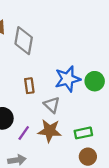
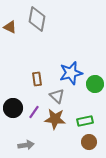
gray diamond: (24, 41) -> (37, 19), moved
green circle: (95, 81) -> (95, 84), moved
purple line: (24, 133) -> (34, 112), moved

